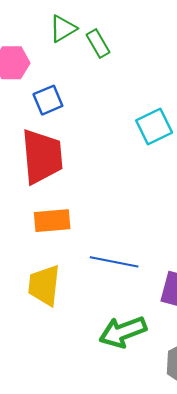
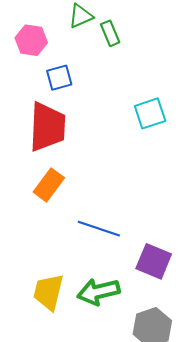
orange rectangle: (52, 221) -> (49, 185), turned -56
yellow trapezoid: (44, 285) -> (48, 292), moved

